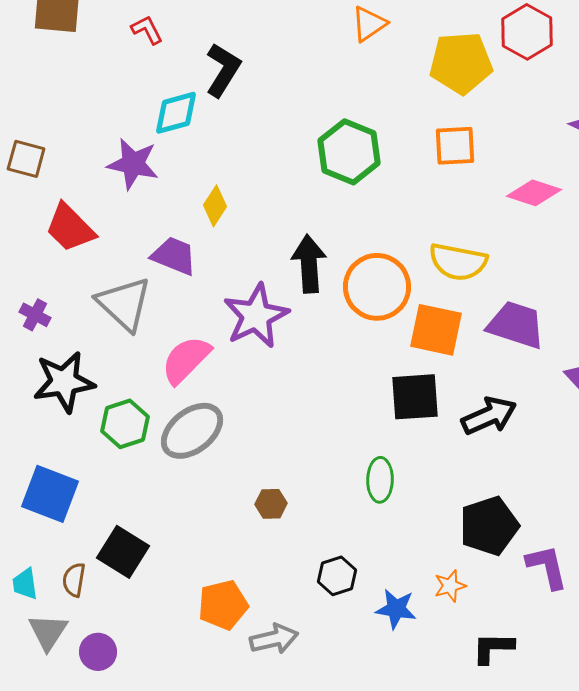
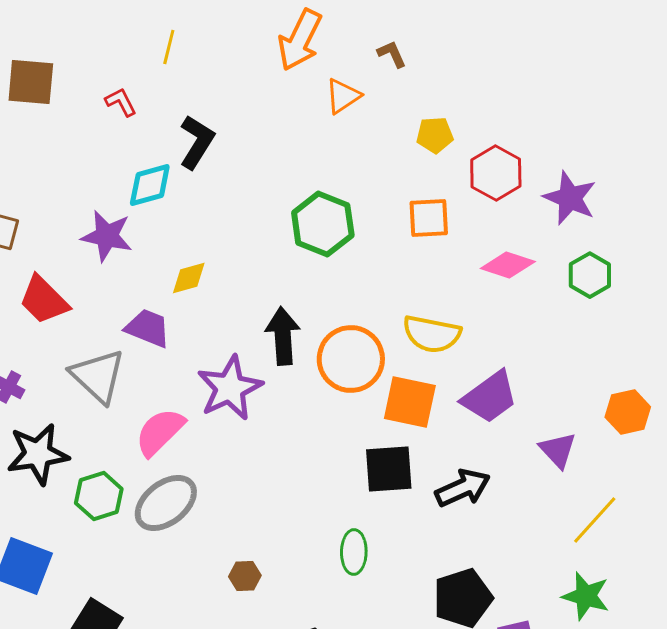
red hexagon: (527, 32) -> (496, 173), moved
yellow pentagon: (461, 63) -> (435, 135), size x0.6
yellow diamond: (215, 206) -> (189, 278), turned 42
purple trapezoid: (516, 325) -> (490, 397), turned 126

